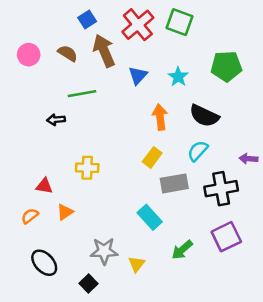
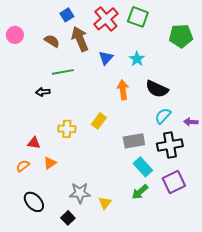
pink circle: (29, 55) -> (15, 35), moved
green pentagon: (226, 66) -> (181, 36), moved
cyan semicircle: (198, 151) -> (163, 116), moved
yellow rectangle: (152, 157) -> (99, 121), moved
cyan rectangle: (150, 217) -> (143, 167), moved

